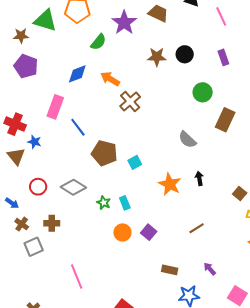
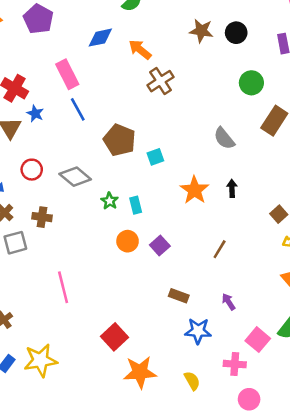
pink rectangle: (55, 107) -> (67, 74), turned -55
blue line: (78, 127) -> (78, 109), moved
brown line: (197, 228) -> (220, 249), turned -35

